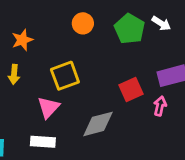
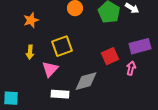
yellow arrow: (14, 74) -> (30, 52), moved
white rectangle: (43, 142) -> (60, 94), moved

